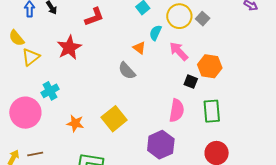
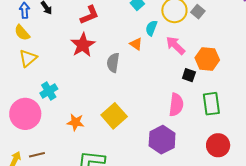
yellow semicircle: (16, 38) -> (22, 33), moved
red star: (69, 48) -> (83, 45), moved
gray semicircle: (127, 71) -> (113, 63), moved, turned 54

